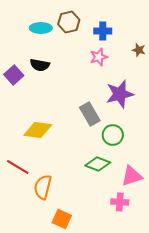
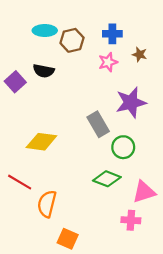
brown hexagon: (69, 22) -> (72, 40), moved
brown star: (139, 50) -> (140, 54), moved

